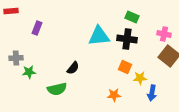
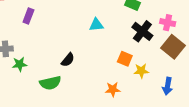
cyan triangle: (99, 36) -> (96, 25), size x0.6
black cross: (127, 39) -> (142, 31), moved, turned 30
blue arrow: (152, 93) -> (168, 86), moved

